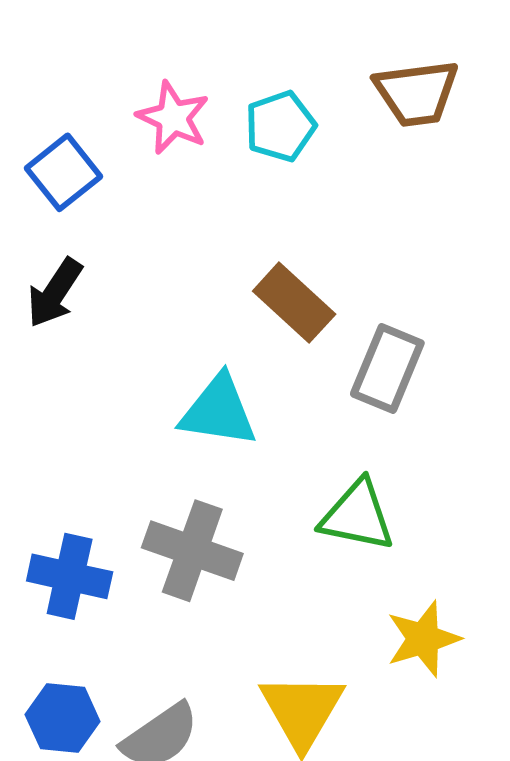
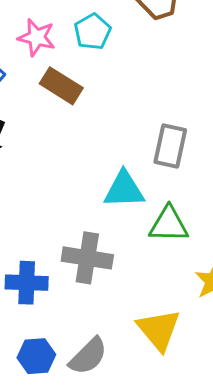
brown rectangle: (294, 303) -> (61, 86), moved
cyan triangle: (218, 411) -> (124, 190), moved

